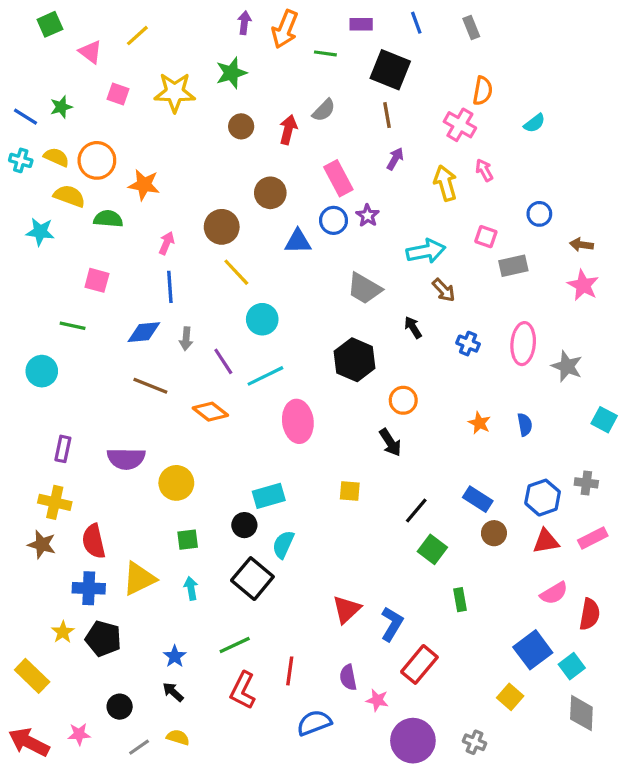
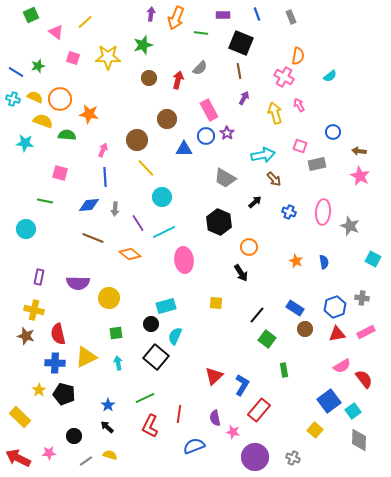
black arrow: (413, 327) -> (255, 202), turned 80
red semicircle: (590, 614) -> (364, 379), turned -48

